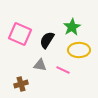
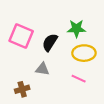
green star: (72, 27) -> (77, 29), turned 30
pink line: (63, 70) -> (79, 79), moved

